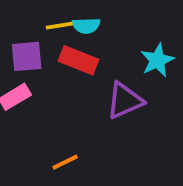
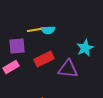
red rectangle: (79, 60) -> (44, 59), moved, turned -48
purple triangle: (125, 101) -> (68, 69), turned 30

